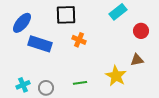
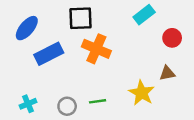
orange cross: (79, 40) -> (96, 49), size x1.6
blue rectangle: (40, 44) -> (49, 54), turned -45
gray circle: (46, 88) -> (67, 106), moved

